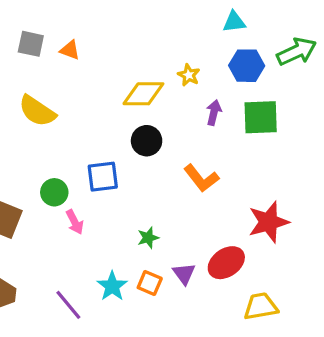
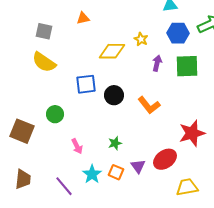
gray square: (31, 44) -> (44, 31), moved
orange triangle: (70, 50) -> (83, 18), moved, turned -32
black circle: (147, 141) -> (114, 95), moved
blue square: (103, 177) -> (86, 84), moved
pink arrow: (75, 222) -> (77, 146), moved

